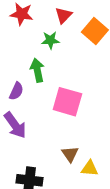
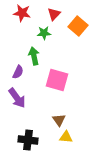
yellow triangle: (90, 168) -> (66, 137), moved

